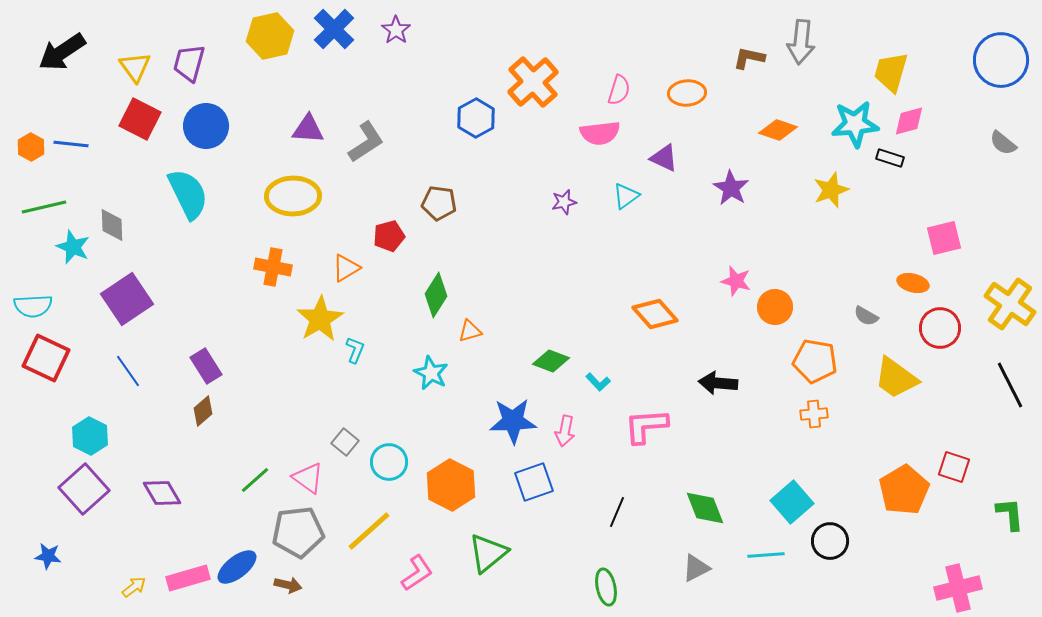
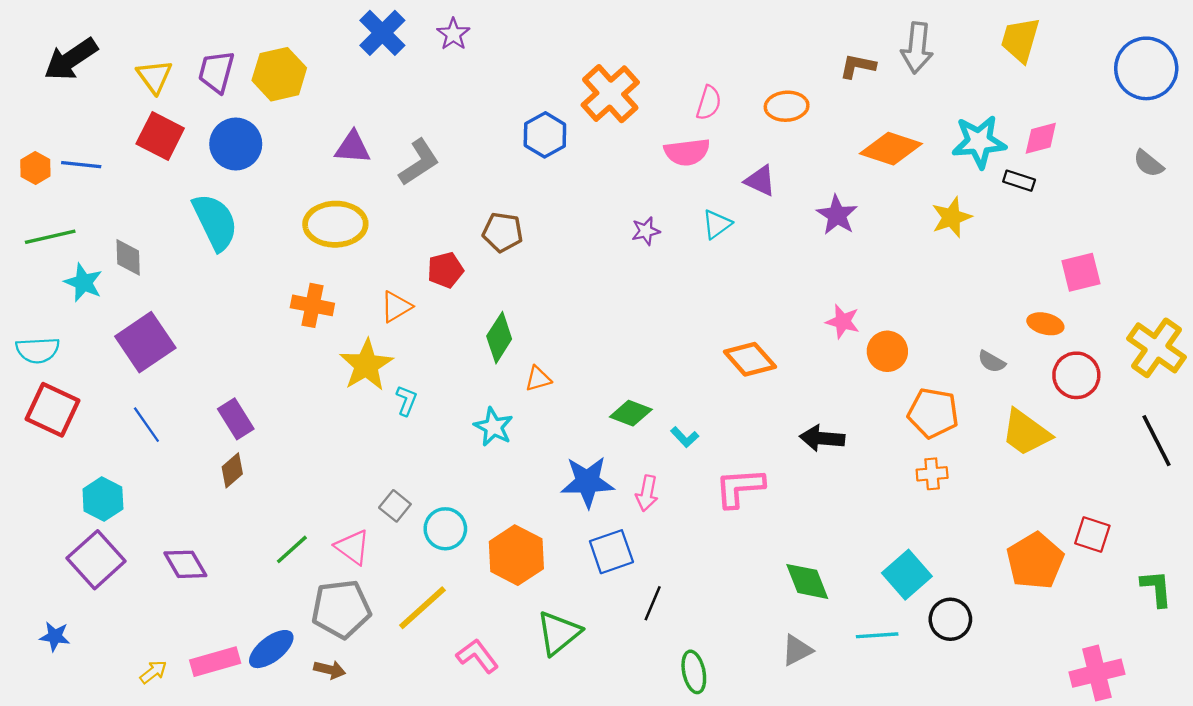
yellow hexagon: (270, 36) -> (279, 74), moved
yellow trapezoid: (891, 72) -> (1020, 40), moved
orange diamond: (778, 130) -> (891, 149), size x1.4
black line: (617, 512) -> (653, 603), moved
pink L-shape: (417, 573) -> (477, 656), turned -93

